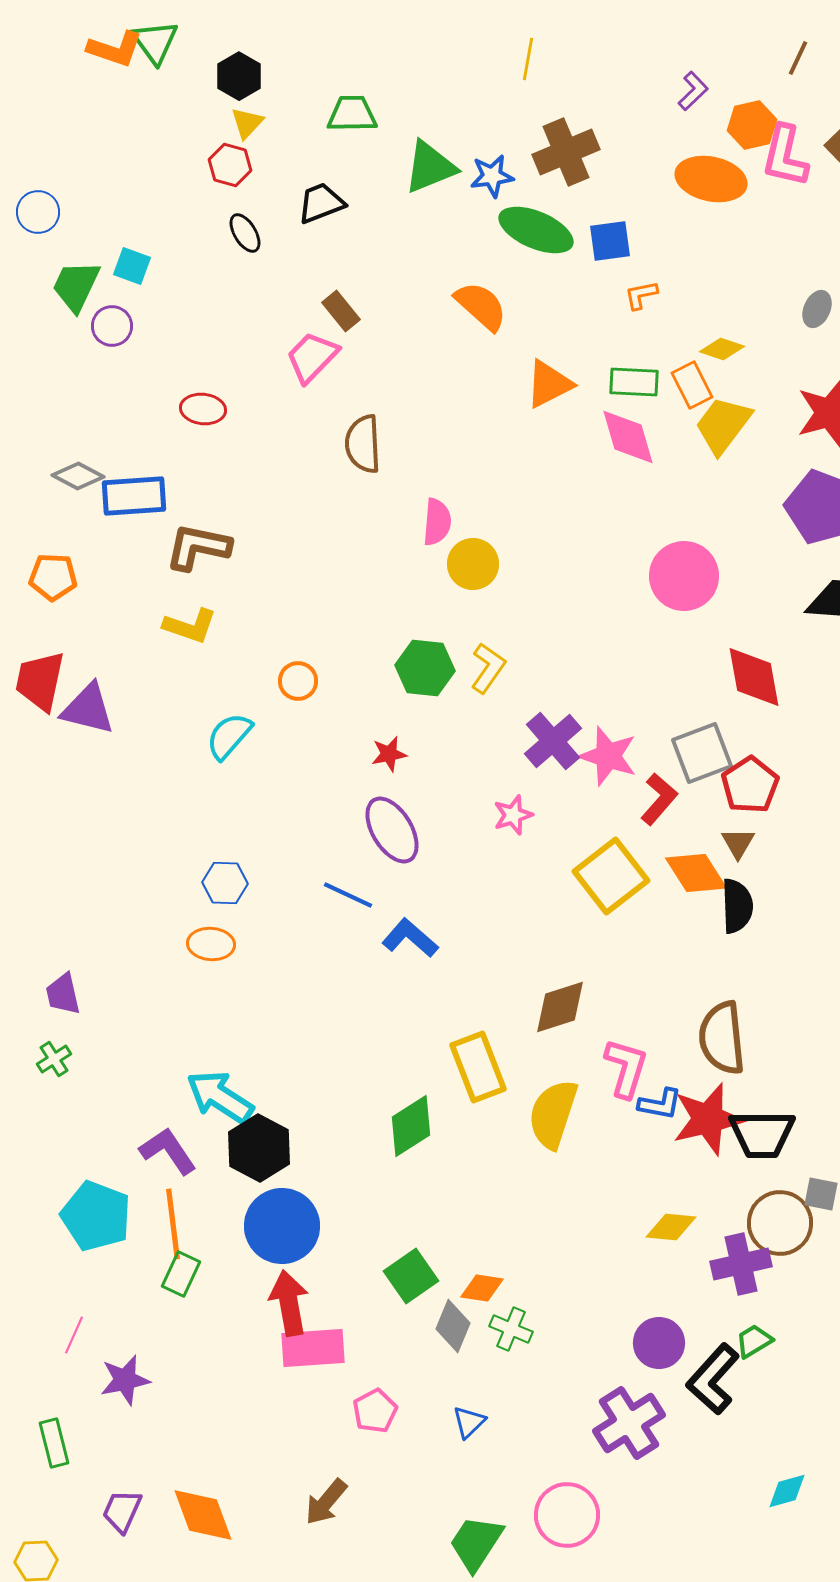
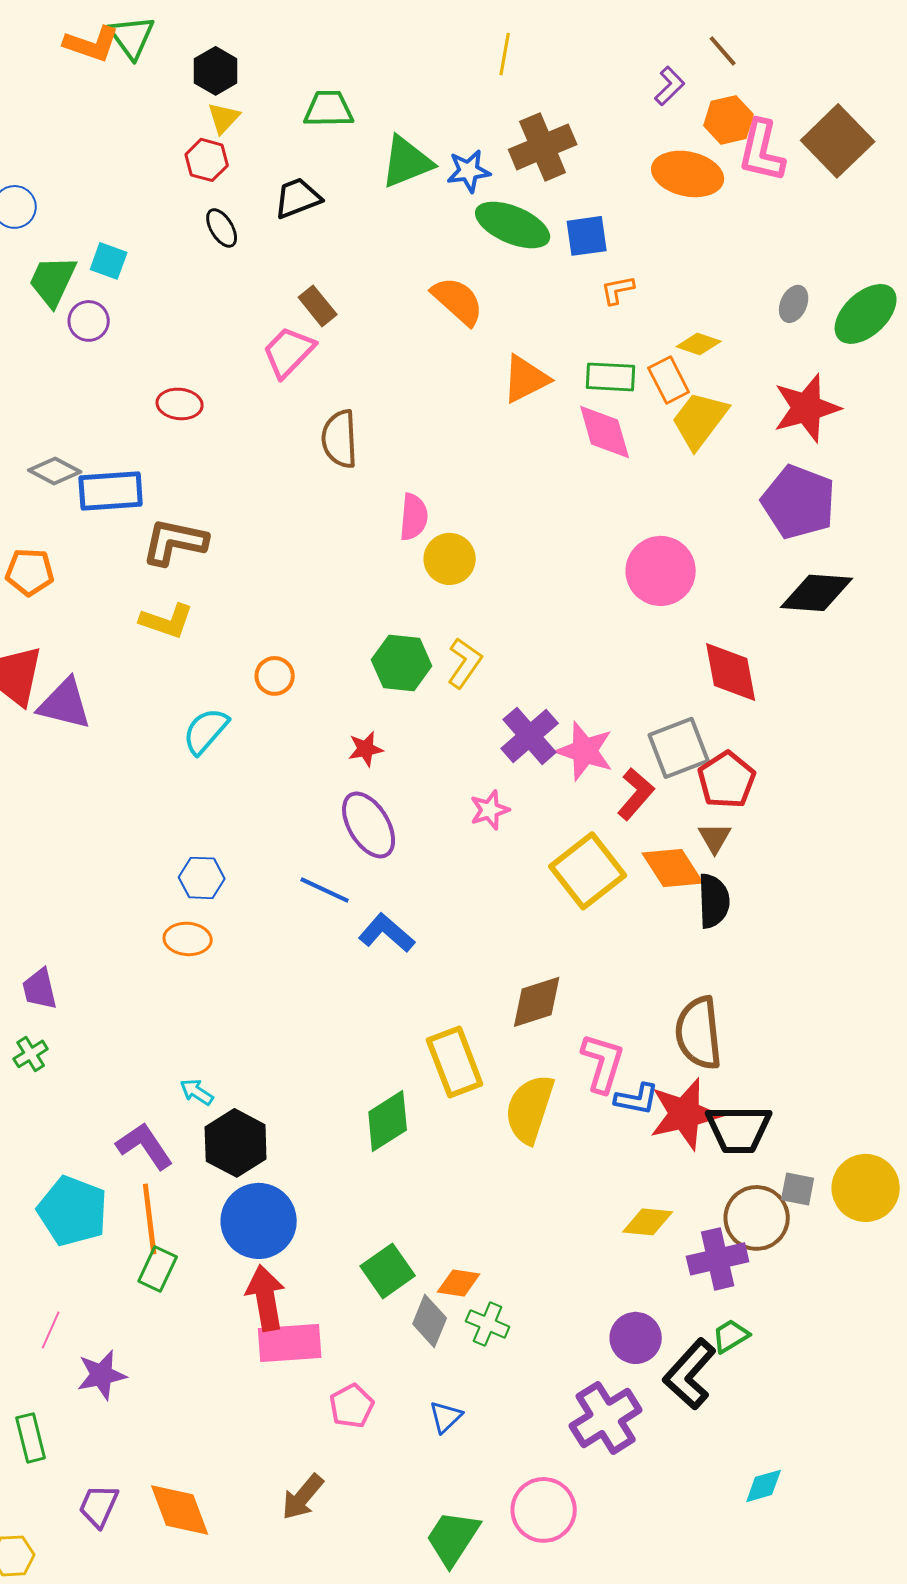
brown line: (798, 58) -> (723, 51), moved, turned -66
cyan arrow: (220, 1097) -> (197, 1092), size x0.5

